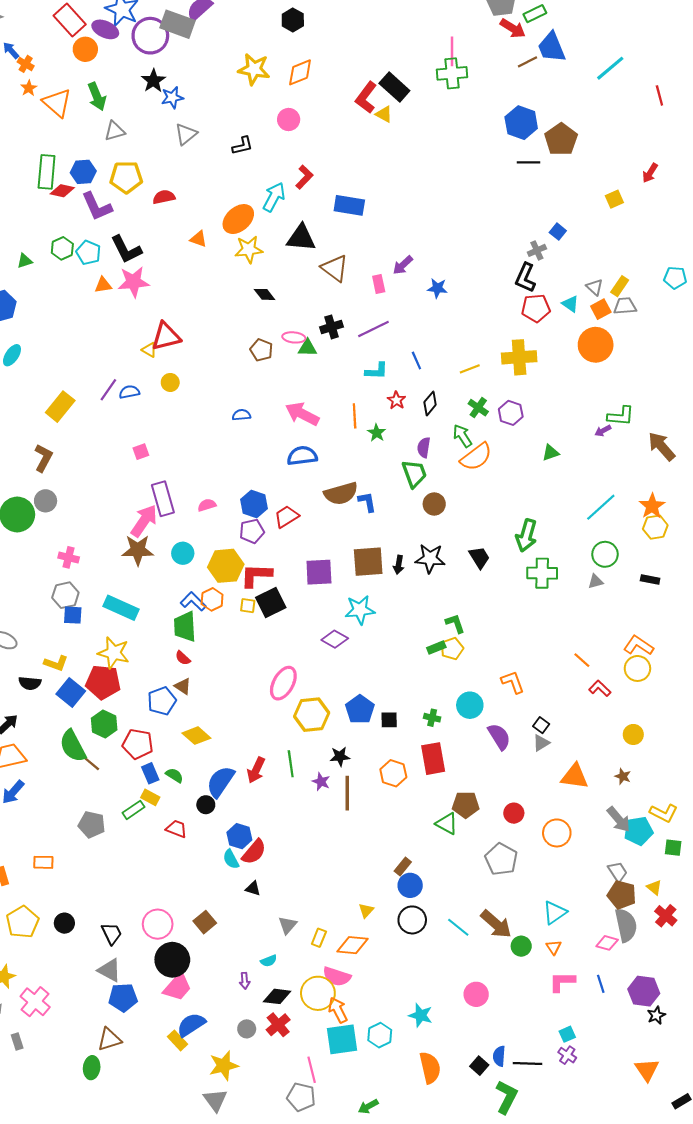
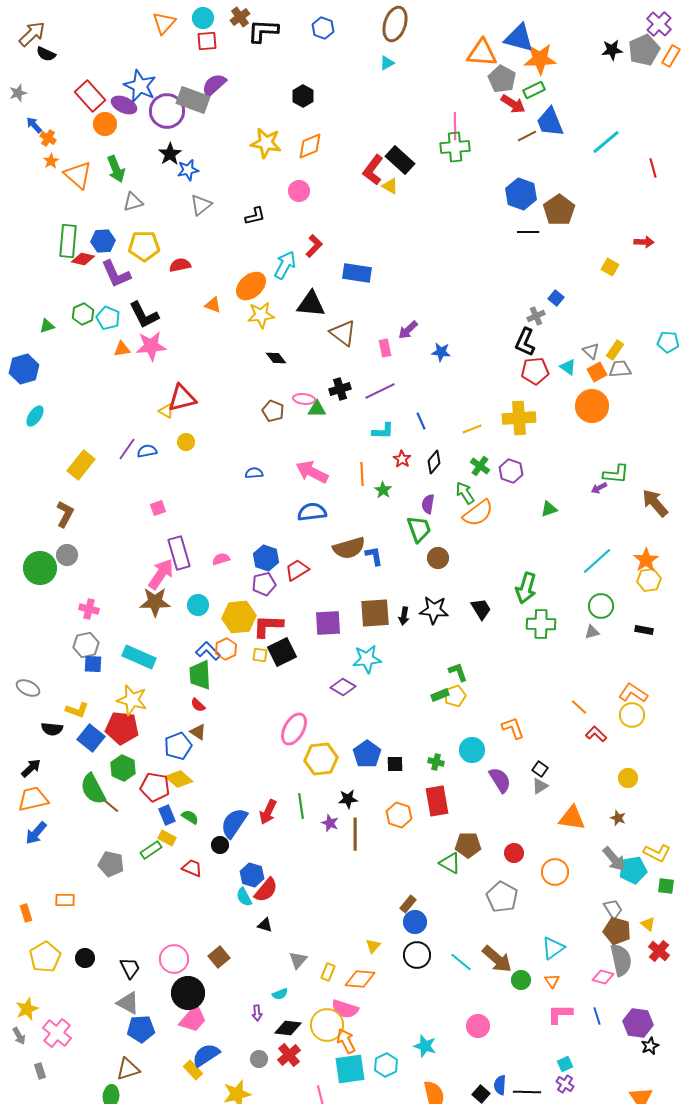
red arrow: (650, 173) -> (644, 242), turned -120
yellow square: (614, 199) -> (610, 267), turned -36
yellow diamond: (196, 736) -> (179, 779), moved

